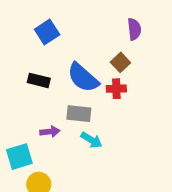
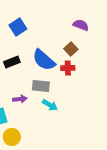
purple semicircle: (134, 29) -> (81, 25), turned -63
black rectangle: (39, 80) -> (12, 62), turned -35

